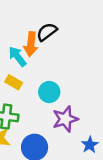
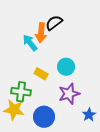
yellow rectangle: (14, 82) -> (41, 74), moved
cyan circle: (49, 92) -> (66, 67), moved

